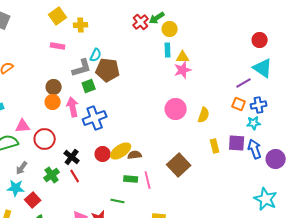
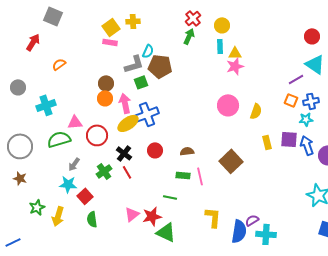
yellow square: (58, 16) -> (111, 27), moved
green arrow: (157, 18) -> (189, 36), moved, turned 147
yellow ellipse: (121, 151) -> (128, 123), moved

